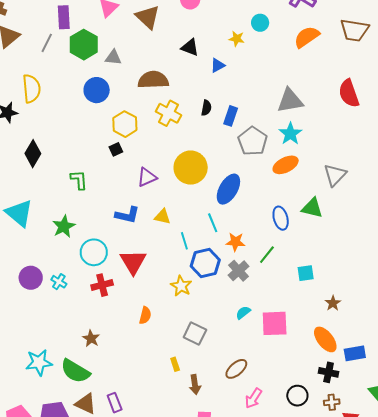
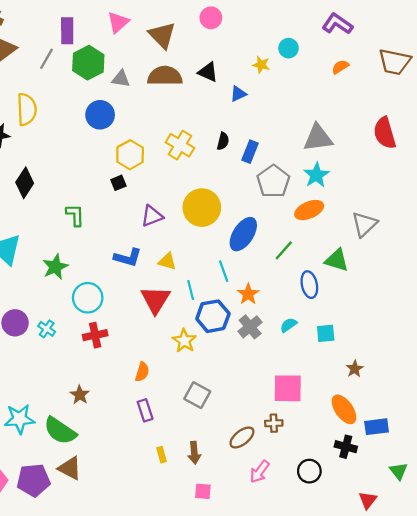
orange semicircle: (307, 37) -> (340, 67), size x0.6
brown semicircle: (153, 80) -> (165, 76), moved
blue ellipse: (281, 218) -> (309, 285), moved
orange star: (235, 242) -> (248, 294), turned 30
green line: (267, 255) -> (284, 250), moved
red triangle: (133, 262) -> (155, 300), moved
cyan semicircle: (243, 313) -> (289, 325), moved
yellow rectangle: (175, 364) -> (161, 455), moved
brown cross: (332, 402) -> (274, 423), moved
purple rectangle: (115, 403) -> (145, 410), moved

